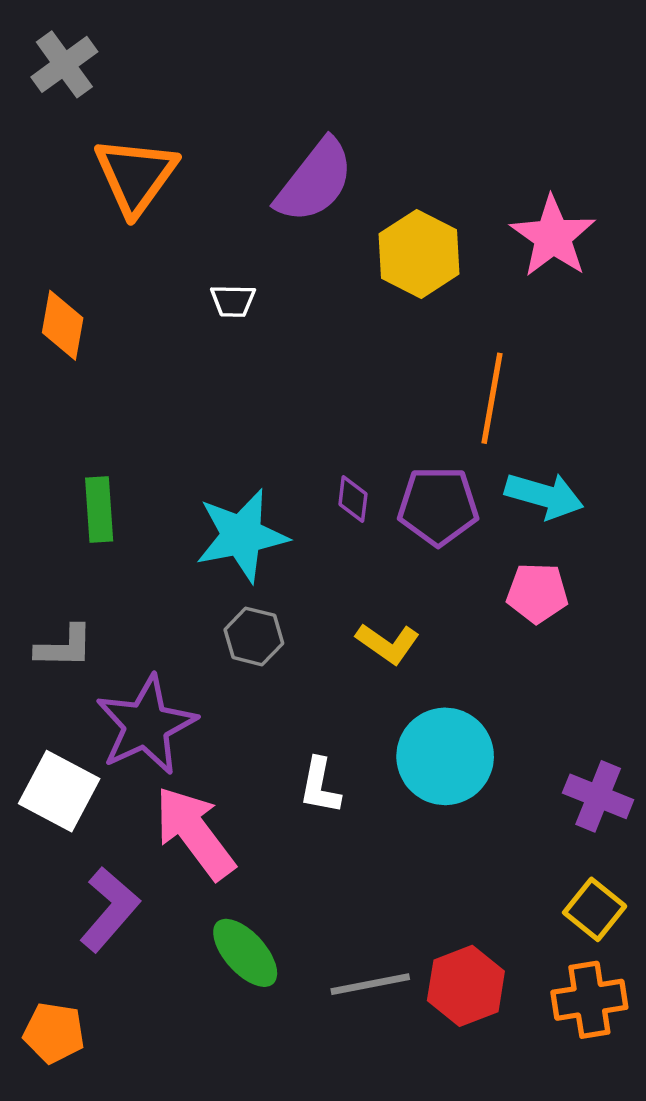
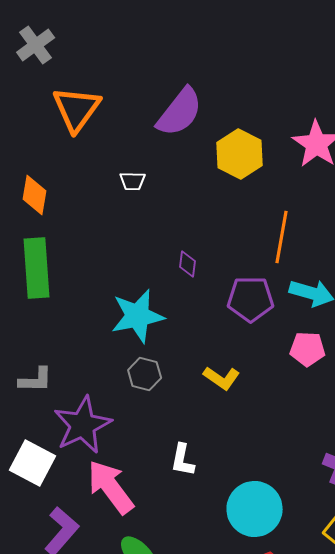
purple diamond: (353, 499) -> (188, 264), moved
green rectangle: (99, 510) -> (37, 268), moved, size x1.6
cyan circle: (445, 756) -> (255, 509), moved

